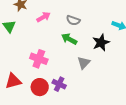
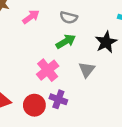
green arrow: (69, 39) -> (66, 41), turned 126
pink cross: (39, 59) -> (48, 70), moved, turned 36

